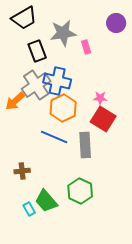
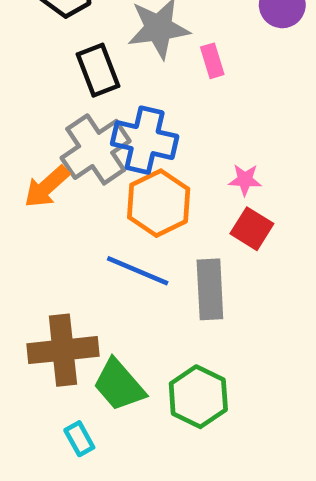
red square: (103, 119) -> (252, 229), size x0.7
brown cross: (22, 171) -> (63, 350), size x1.8
green trapezoid: (46, 201) -> (119, 385), moved

